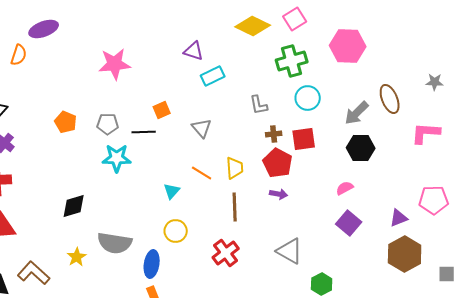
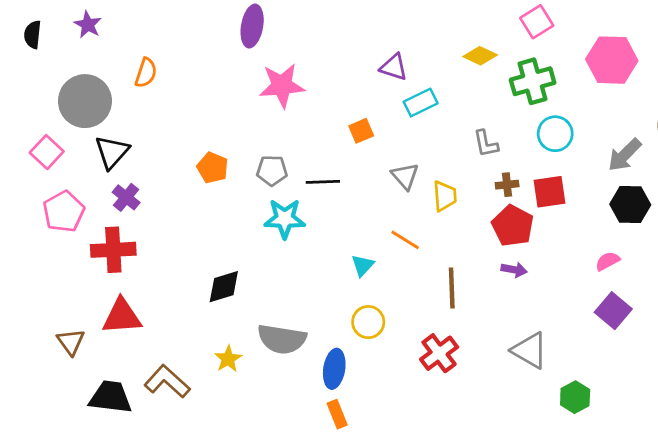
yellow diamond: (253, 26) -> (480, 56), moved, size x0.7
purple ellipse: (44, 29) -> (252, 26), moved, turned -60
orange square: (162, 110) -> (361, 131), moved
yellow trapezoid: (235, 168) -> (445, 196), moved

